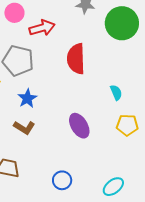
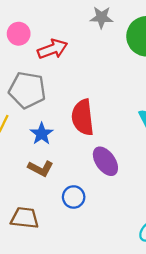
red semicircle: (76, 59) -> (83, 117), moved
blue circle: (62, 180) -> (74, 197), moved

